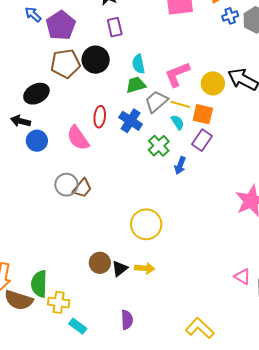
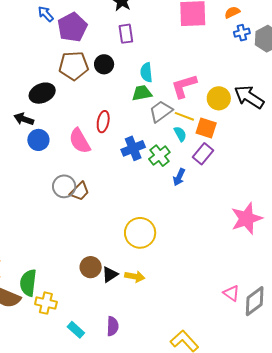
black circle: (96, 60) -> (104, 64), size x0.7
blue cross: (131, 121) -> (133, 148), moved, turned 30
cyan rectangle: (78, 326) -> (76, 330), moved

